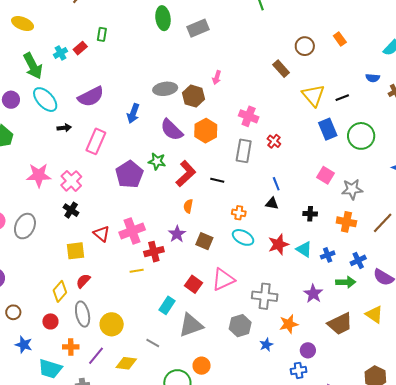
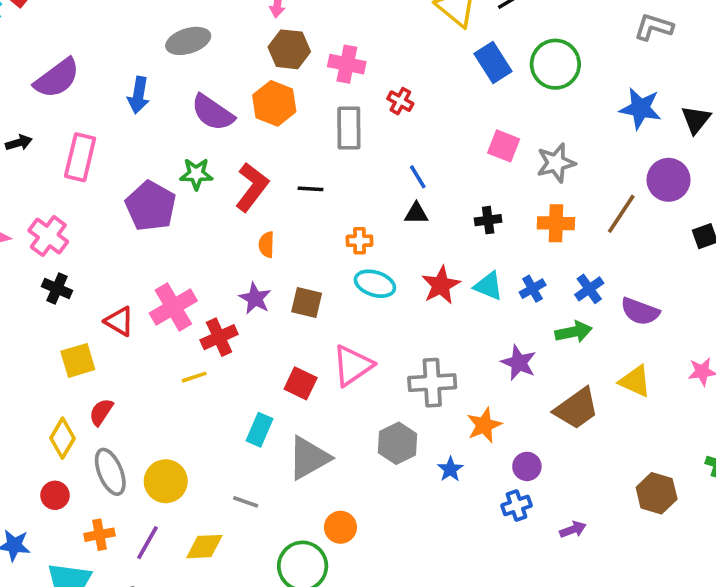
brown hexagon: (194, 96) -> (289, 49), moved

